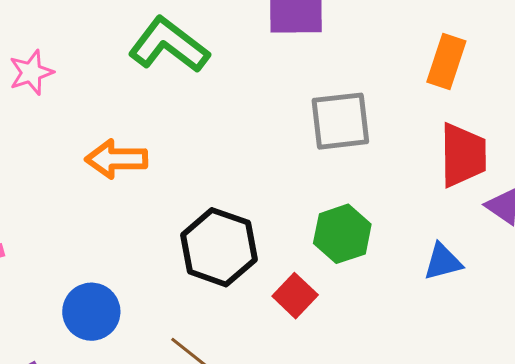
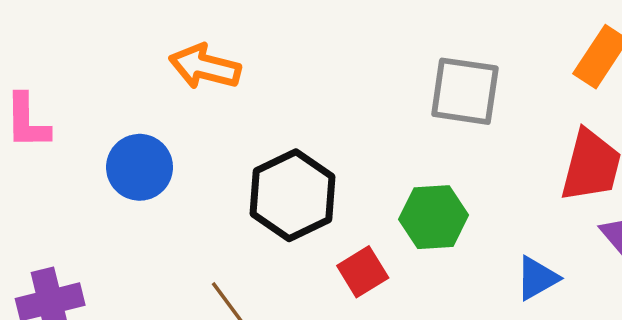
blue triangle: (443, 262) -> (537, 278), turned -30
blue circle: (91, 312) -> (140, 167), moved

